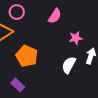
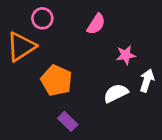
white semicircle: (69, 65) -> (116, 93), turned 36
purple rectangle: (18, 85) -> (68, 121), moved

